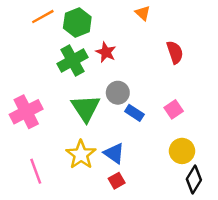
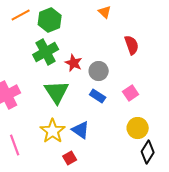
red star: (106, 52) -> (74, 63), moved
gray circle: (118, 93) -> (99, 71), moved
red square: (117, 181) -> (70, 158), moved

